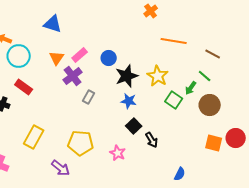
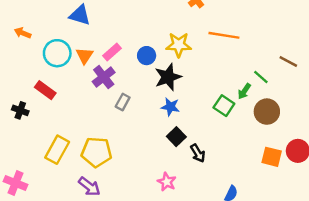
brown line: (213, 54) -> (288, 62), moved
cyan circle: (19, 56) -> (57, 53), moved
yellow star: (158, 76) -> (179, 45), moved, turned -30
yellow pentagon: (81, 143) -> (96, 152), moved
pink star: (118, 153) -> (167, 182), moved

